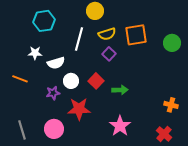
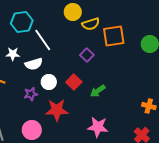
yellow semicircle: (107, 34) -> (91, 24), moved
white line: (79, 39) -> (43, 40), moved, turned -50
green arrow: (120, 90) -> (98, 91), turned 147
pink star: (120, 126) -> (98, 127), turned -30

